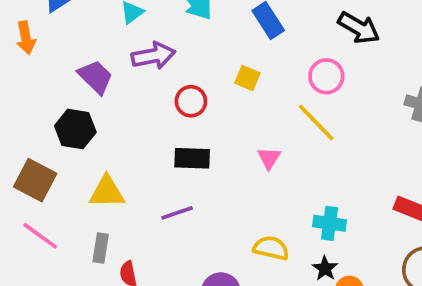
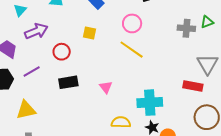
pink triangle: (269, 158) -> (106, 87), moved
purple line: (177, 213) -> (32, 72), moved
cyan cross: (329, 223) -> (150, 103), size x1.4

